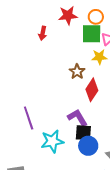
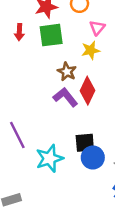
green square: (92, 34) -> (51, 35), moved
purple L-shape: (78, 118) -> (65, 97), moved

